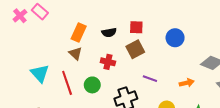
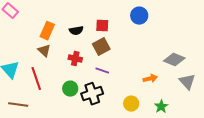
blue circle: (175, 38) -> (139, 16), moved
purple line: (150, 79) -> (102, 71), moved
green circle: (92, 85) -> (70, 89), moved

